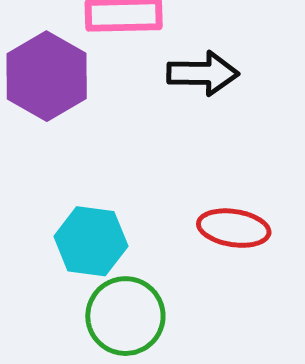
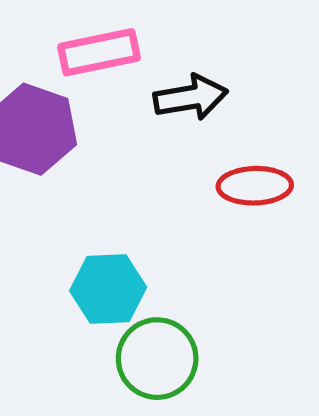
red ellipse: (234, 228) -> (255, 186), moved

